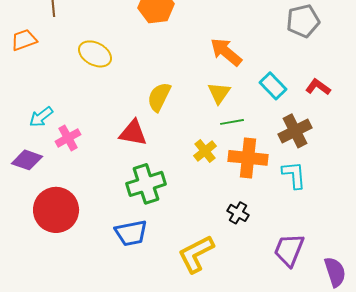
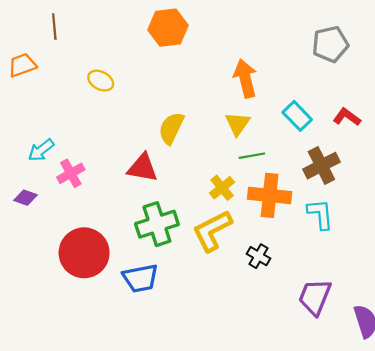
orange arrow: (226, 52) -> (245, 78), turned 36
yellow ellipse: (95, 54) -> (101, 81), size x0.7
purple diamond: (27, 160) -> (26, 198), size x0.7
red circle: (56, 210) -> (84, 253), moved
yellow L-shape: (196, 254) -> (212, 231), moved

